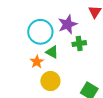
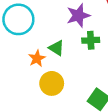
cyan circle: (40, 32) -> (18, 19), moved

